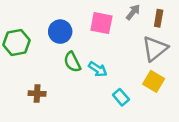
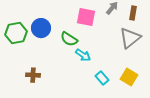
blue circle: (60, 32) -> (41, 28), moved
green semicircle: (72, 62) -> (69, 39), moved, turned -30
yellow square: (154, 81) -> (129, 77), moved

